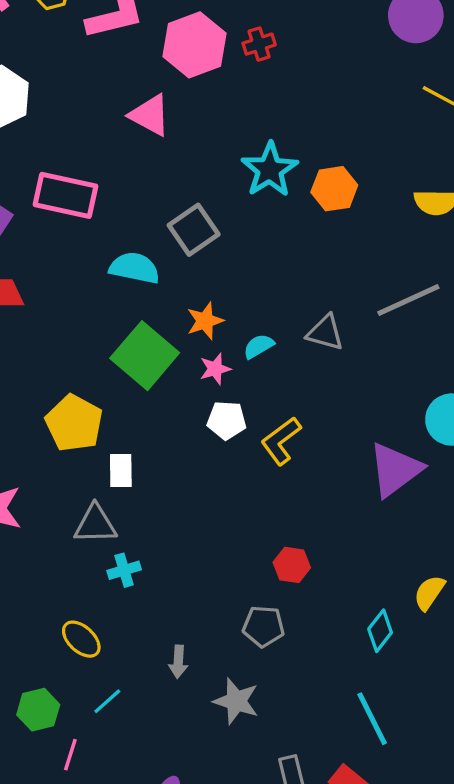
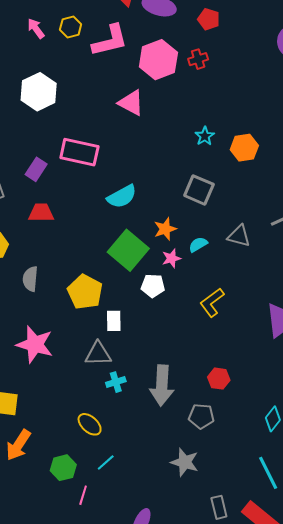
cyan star: (270, 170) -> (205, 136), size x0.6
gray square: (194, 230) -> (199, 190), moved, turned -32
cyan semicircle: (134, 268) -> (122, 197), turned 140
white pentagon: (227, 420) -> (153, 286), moved
gray arrow: (178, 662) -> (162, 385), moved, size x2.0

